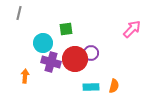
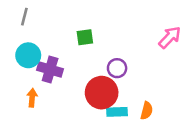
cyan circle: (43, 43) -> (28, 55), moved
red circle: (75, 59) -> (102, 93), moved
purple cross: (51, 62) -> (50, 69), moved

